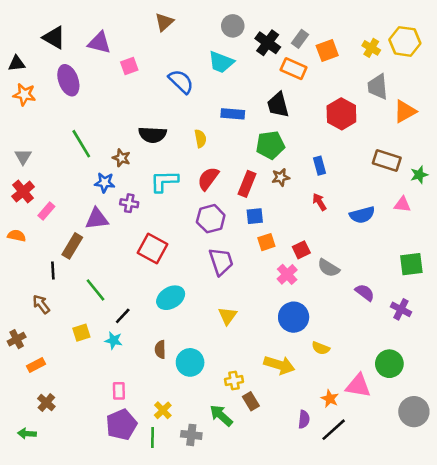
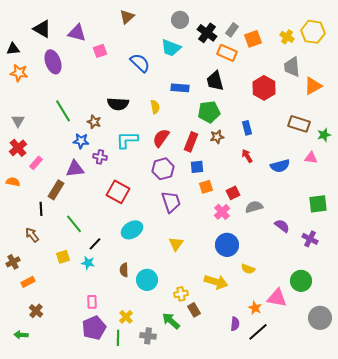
gray semicircle: (329, 268) -> (254, 207), turned 132

